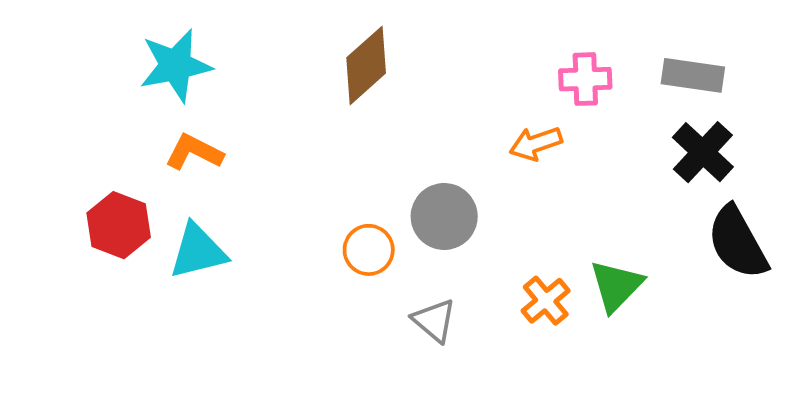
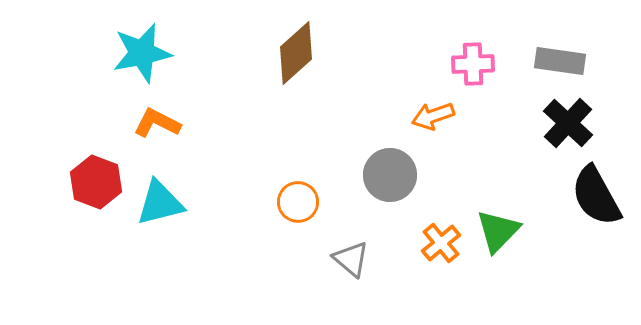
gray circle: (444, 216) -> (390, 175), moved

